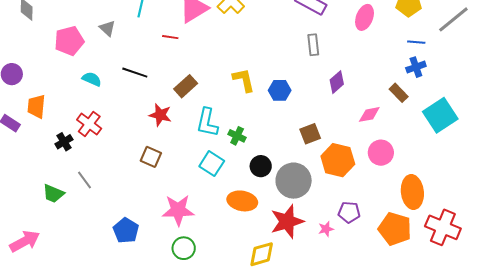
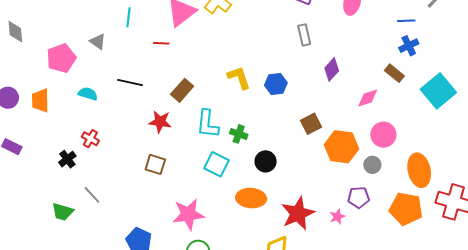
orange trapezoid: (36, 106) -> (40, 100), moved
red cross: (89, 124) -> (90, 139), size x0.7
gray circle: (294, 181) -> (372, 165), moved, size x0.5

